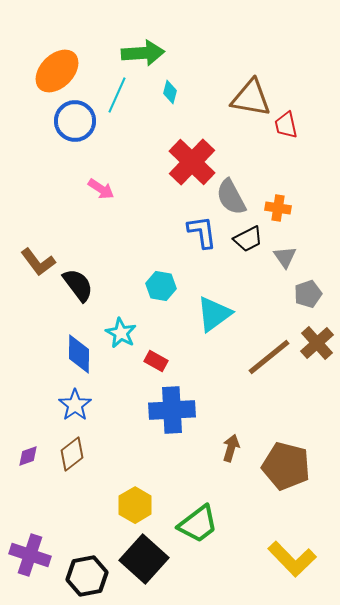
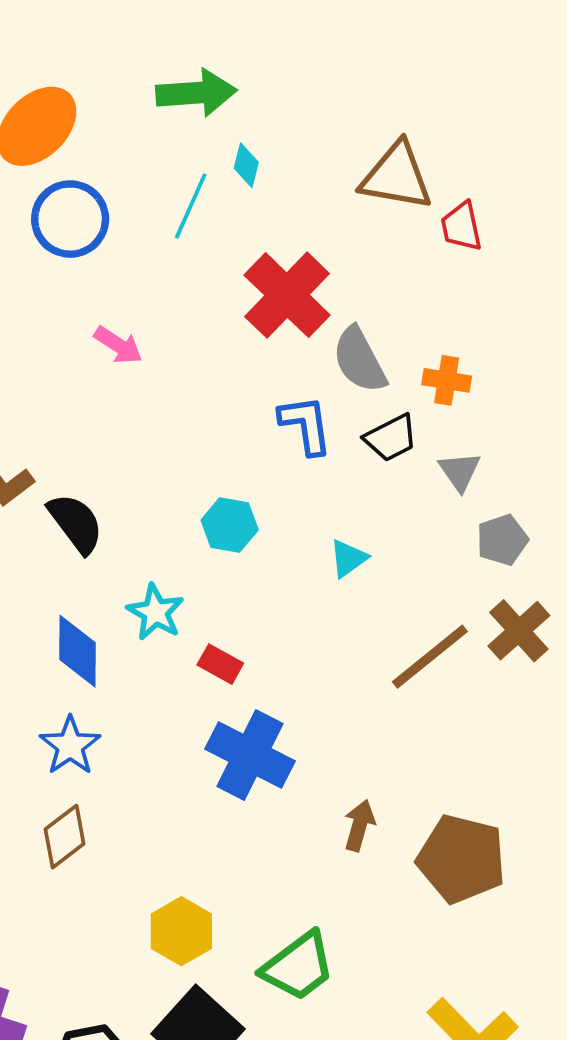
cyan line: (117, 95) -> (191, 206), moved
cyan triangle: (214, 314) -> (348, 558), moved, size x0.6
blue cross: (172, 410) -> (250, 755), turned 30

